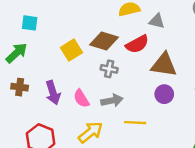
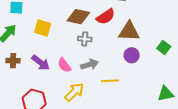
yellow square: (71, 50) -> (43, 28), moved, turned -36
purple arrow: (53, 93) -> (41, 63), turned -30

